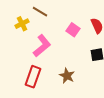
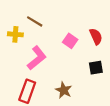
yellow cross: (22, 24) -> (15, 34), turned 32

